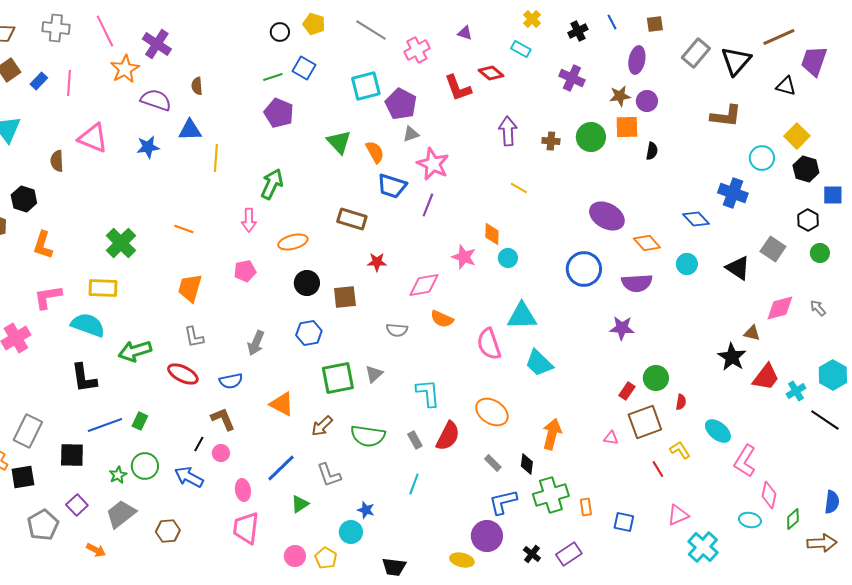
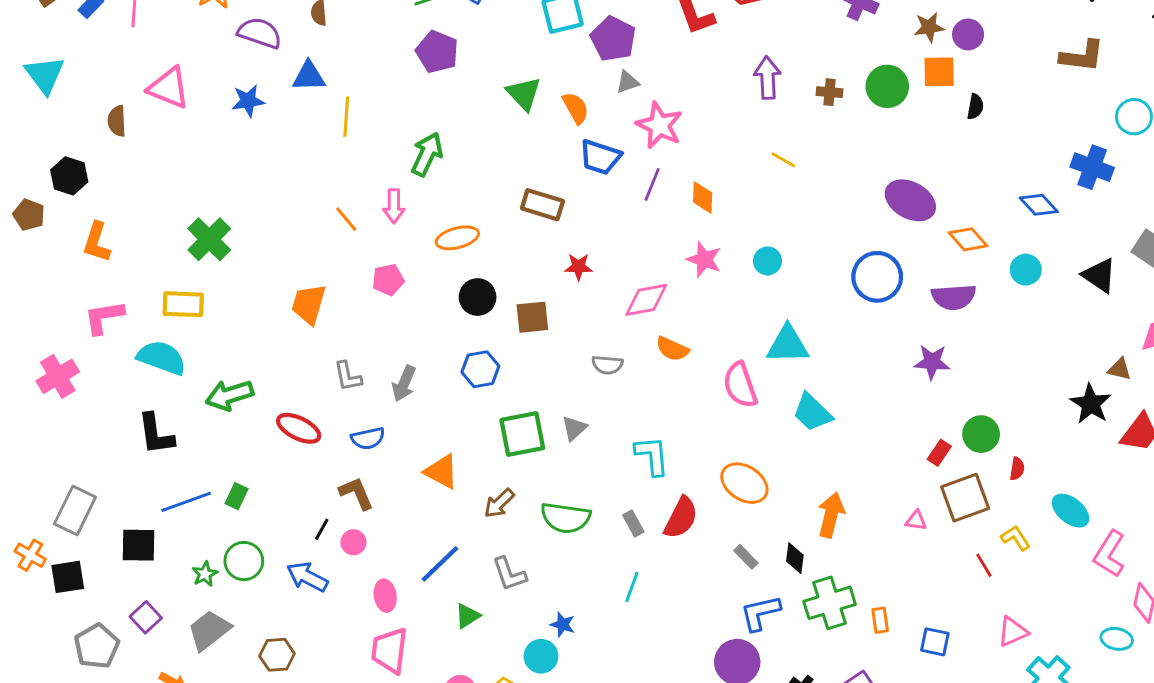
orange line: (184, 229) -> (346, 219), moved, turned 30
orange diamond: (492, 234) -> (703, 197), moved
gray L-shape: (194, 337) -> (348, 376), moved

